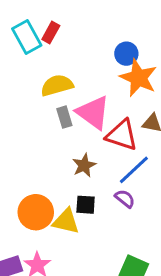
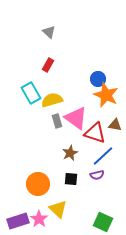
cyan rectangle: (27, 37) -> (31, 93), moved
purple semicircle: (125, 199) -> (97, 175), turned 128
yellow triangle: (66, 221) -> (58, 209), moved, turned 30

